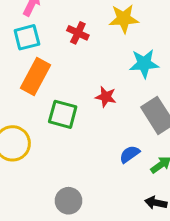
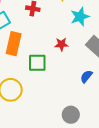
gray circle: (68, 201) -> (71, 115), moved

